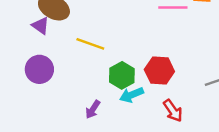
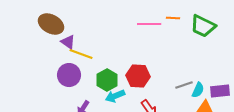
purple triangle: (41, 26) -> (68, 42), moved
purple circle: (39, 69) -> (69, 75), moved

